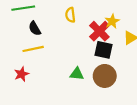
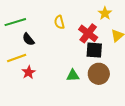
yellow star: (112, 21) -> (105, 13), moved
yellow line: (33, 49) -> (17, 58), moved
red star: (21, 74) -> (29, 72), moved

